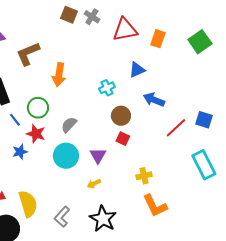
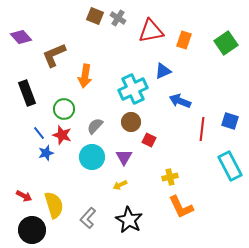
cyan cross: (107, 88) -> (133, 89), size x1.8
brown circle: (121, 116) -> (131, 122), moved
blue line: (15, 120) -> (39, 133), moved
red line: (176, 128) -> (202, 129), turned -40

